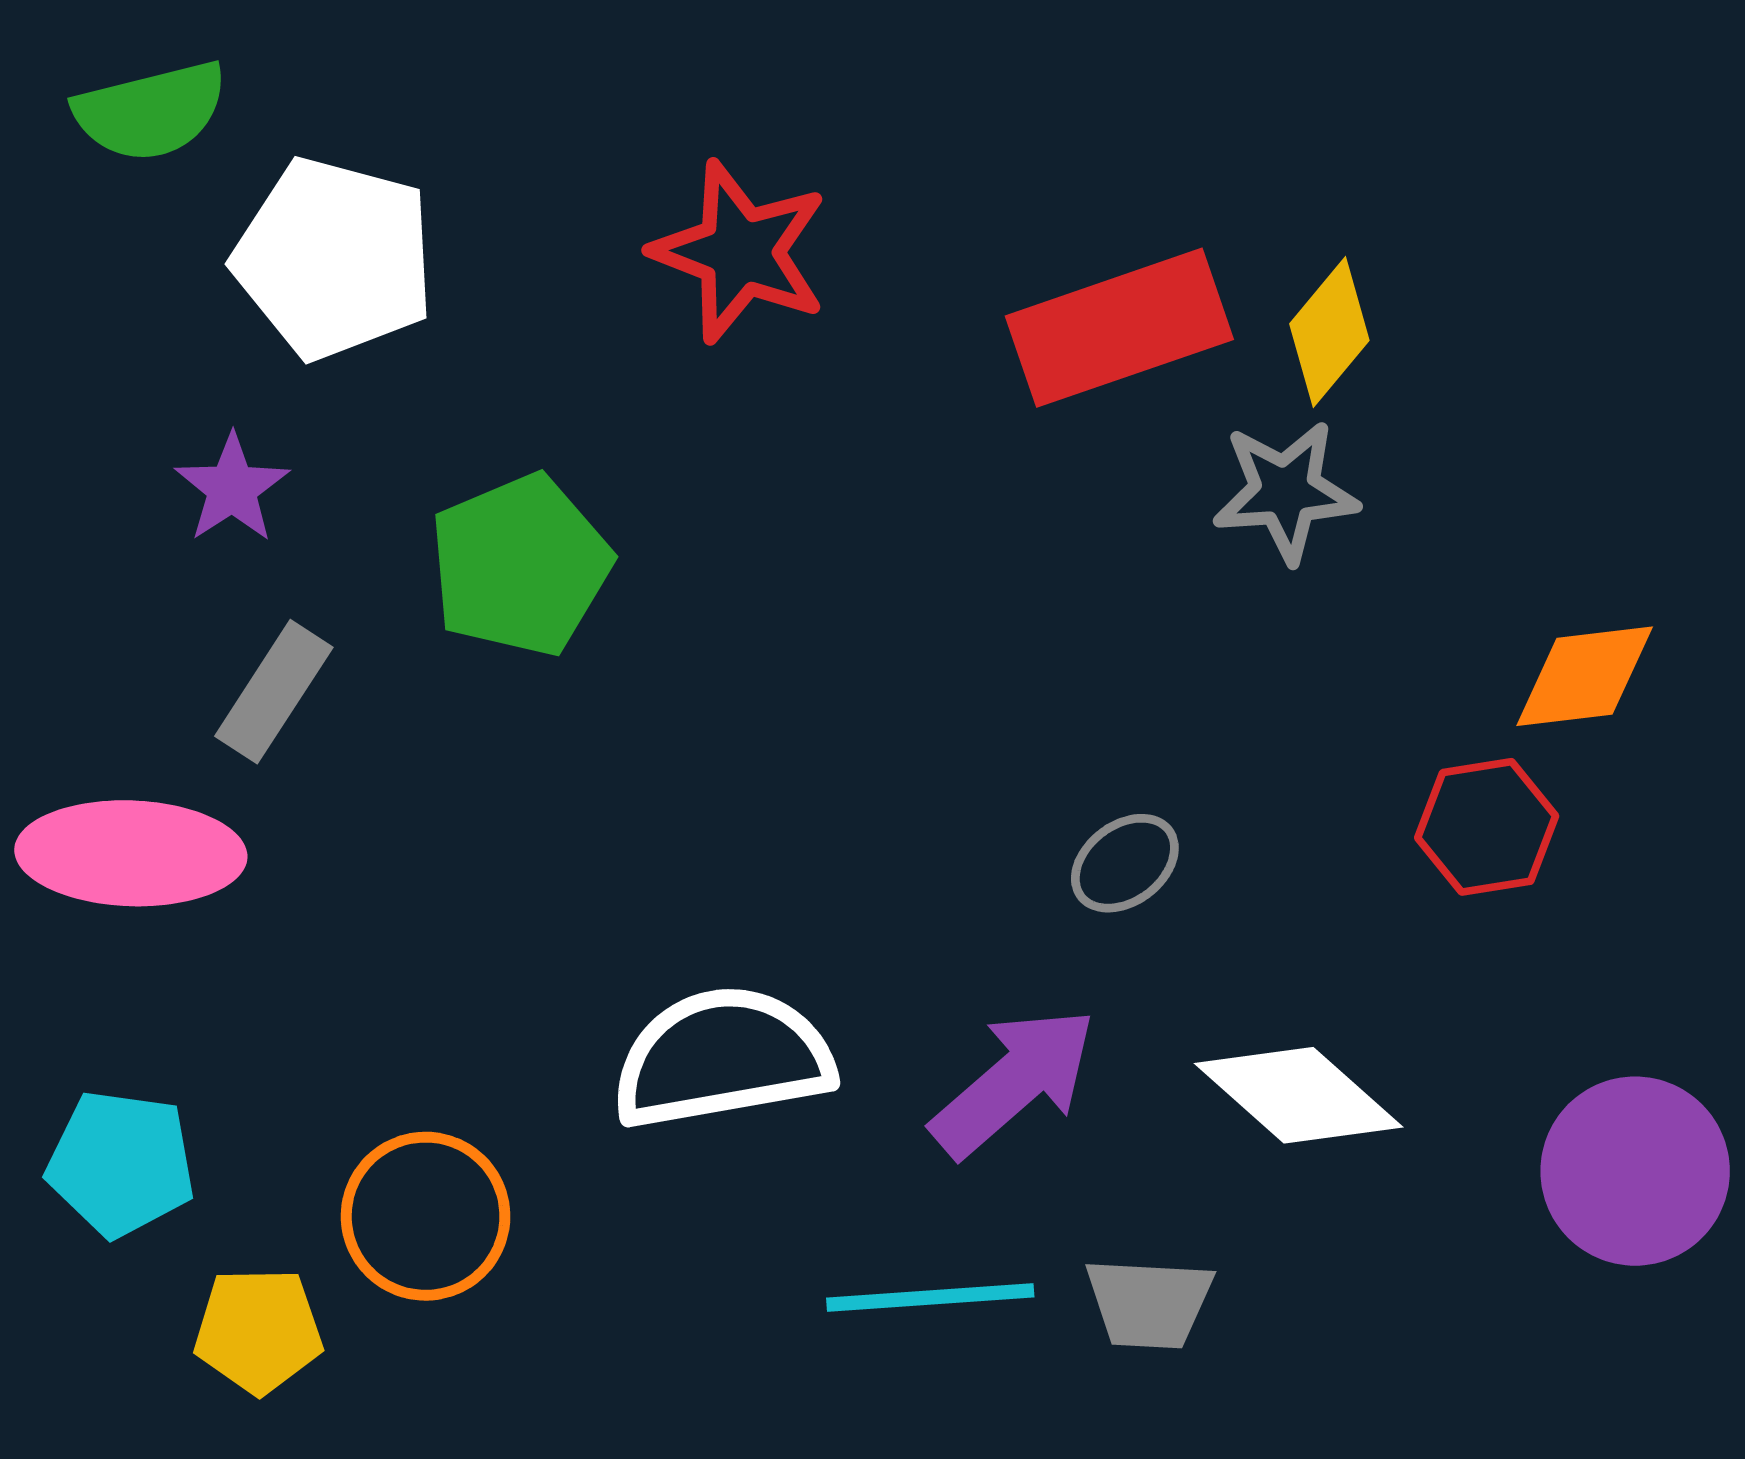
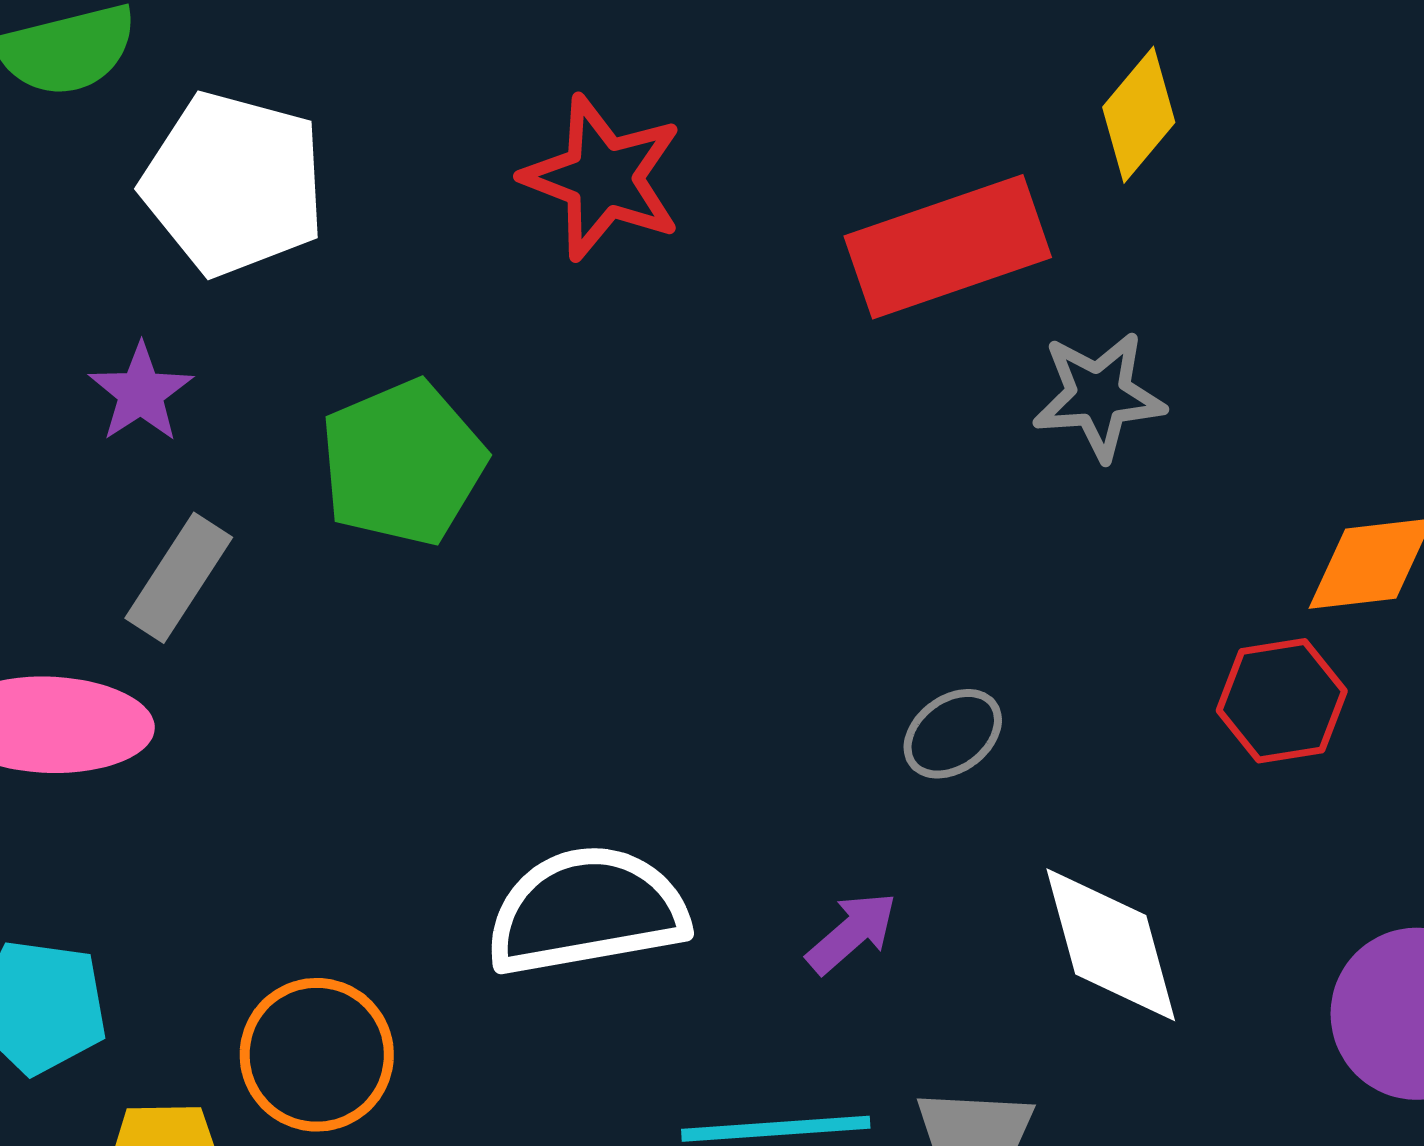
yellow diamond: (1329, 332) -> (1139, 115), moved
purple arrow: (1014, 1082) -> (852, 933), size x0.6
white diamond: (1299, 1095) -> (1111, 945), turned 33

